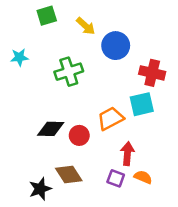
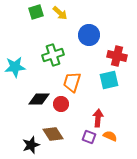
yellow arrow: (86, 26) -> (60, 13), moved
cyan star: (19, 57) -> (15, 67), moved, size x1.5
orange trapezoid: (110, 118) -> (72, 82), moved, turned -45

